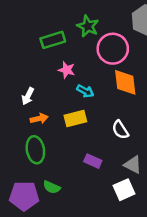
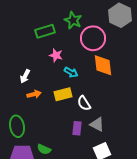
white semicircle: (120, 130) -> (84, 103), moved
green ellipse: (35, 150) -> (17, 126), moved
purple rectangle: (93, 161) -> (77, 128), turned 72
gray triangle: (133, 165) -> (97, 124), moved

